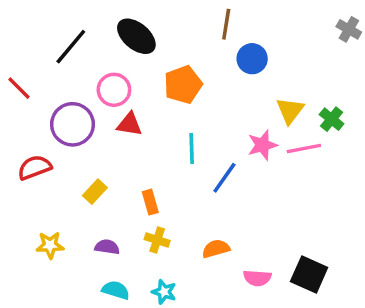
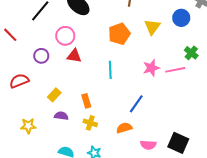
blue circle: (252, 59) -> (181, 18), moved
orange pentagon: (183, 85) -> (119, 34), moved
yellow triangle: (290, 111) -> (152, 27), moved
purple circle: (73, 124) -> (41, 56), size x0.6
blue line: (224, 178) -> (136, 104), moved
purple semicircle: (107, 247) -> (61, 116), moved

